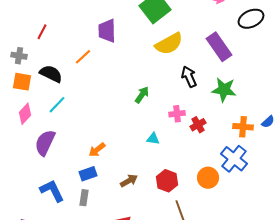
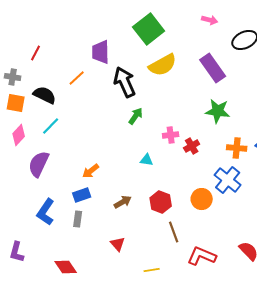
black arrow: (189, 77) -> (125, 82), moved, size x1.4
blue L-shape: (52, 191) -> (46, 212), turned -120

